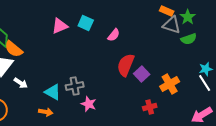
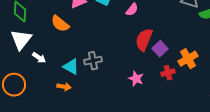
orange semicircle: (14, 49) -> (60, 24), moved
pink star: (89, 104) -> (136, 79), moved
red cross: (150, 107) -> (168, 73), moved

